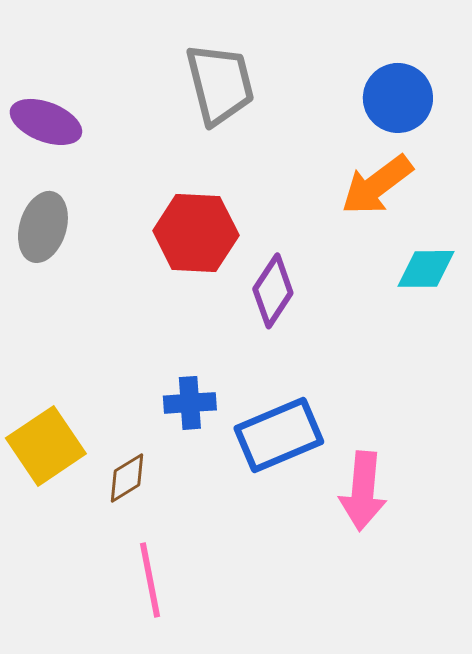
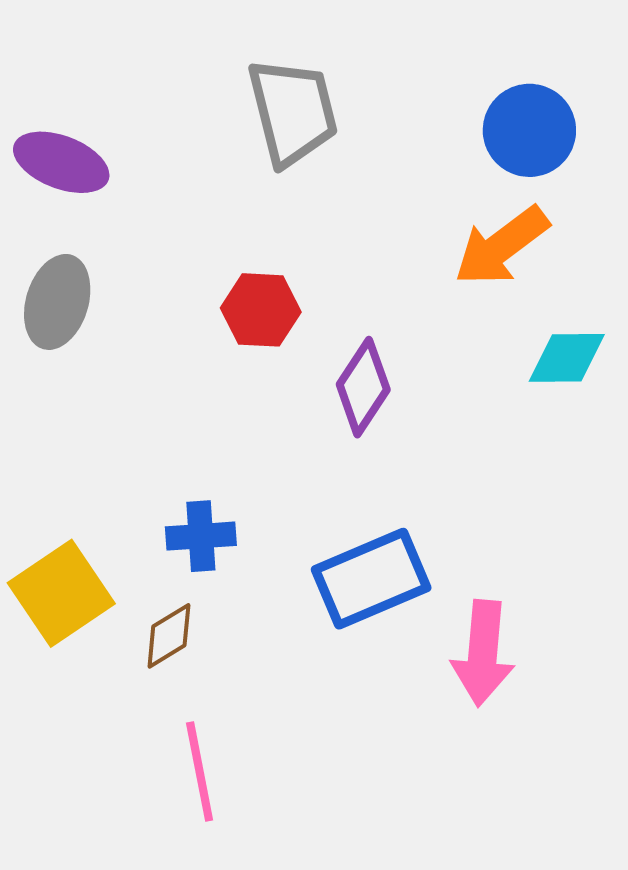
red hexagon: (196, 233) -> (261, 310), size x0.7
blue cross: (190, 403) -> (201, 536), moved

